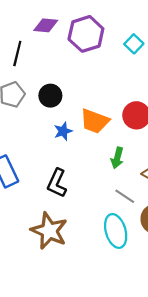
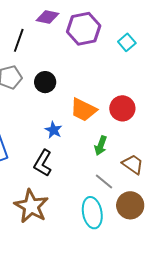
blue star: (63, 131) -> (54, 130), moved, turned -30

